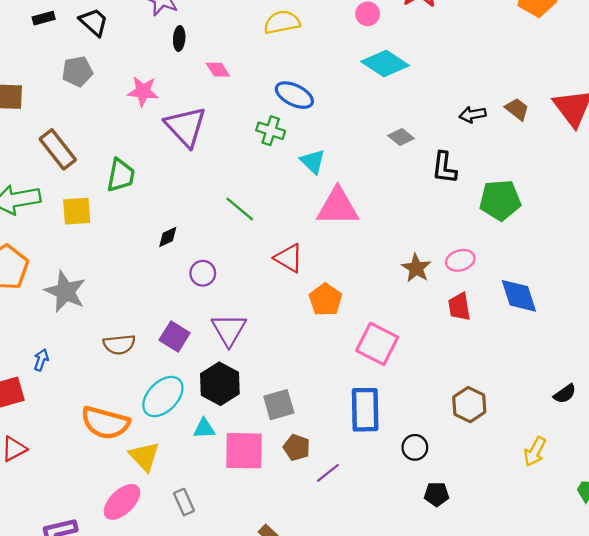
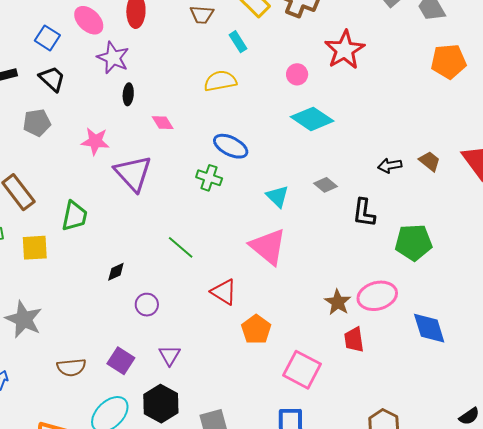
cyan triangle: (313, 162) -> (278, 196), moved
pink triangle: (338, 207) -> (268, 247), turned 39
pink ellipse: (460, 260) -> (377, 296), size x1.5
red trapezoid: (459, 307) -> (354, 340), moved
purple triangle: (229, 330) -> (170, 355), size x0.7

